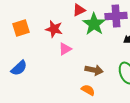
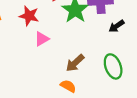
brown arrow: (94, 70) -> (75, 63), turned 126

